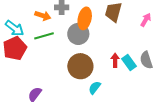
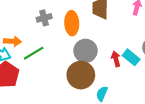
orange arrow: (43, 16) -> (13, 41), moved
gray circle: (78, 34) -> (85, 51), moved

